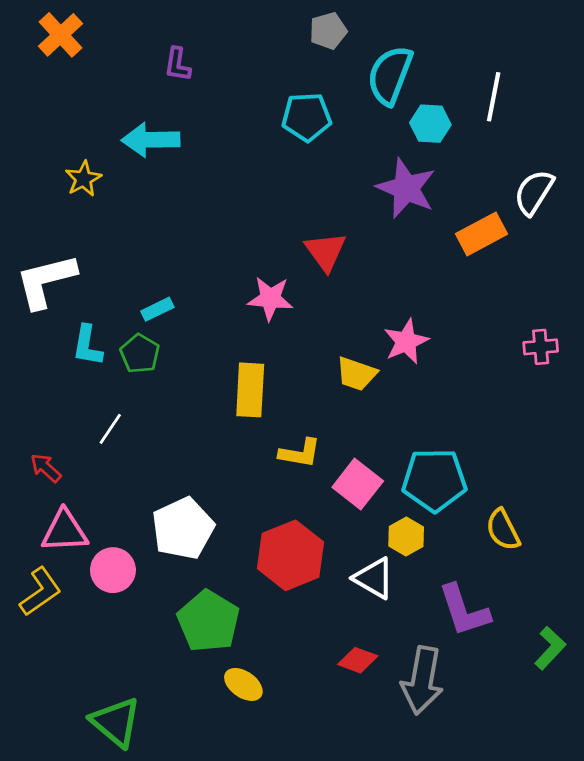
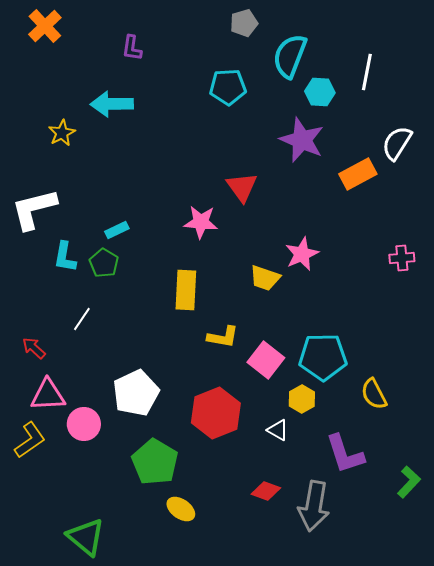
white triangle: (374, 578) -> (278, 430), size x0.7

